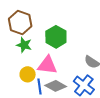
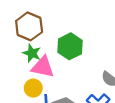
pink triangle: (47, 65) -> (43, 67), moved

